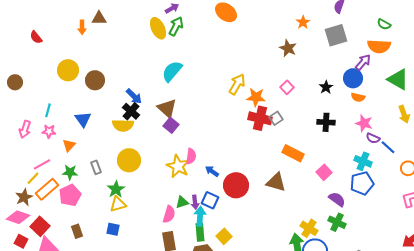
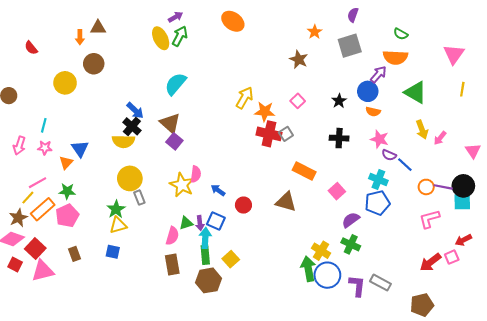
brown circle: (95, 80) -> (94, 64), moved
blue triangle: (83, 119) -> (80, 149), moved
gray rectangle: (96, 167) -> (139, 198), moved
red circle: (236, 185) -> (243, 205), size x0.6
purple semicircle: (337, 199) -> (351, 220), turned -72

